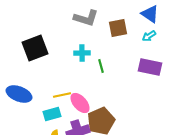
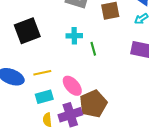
yellow line: (62, 95) -> (42, 73), moved

